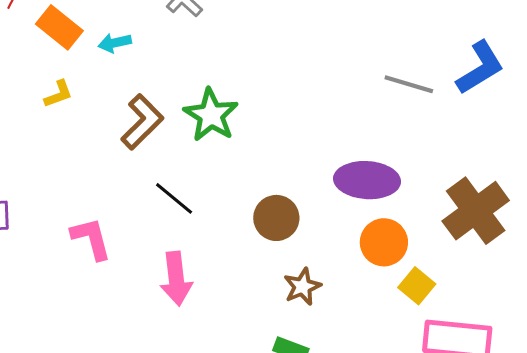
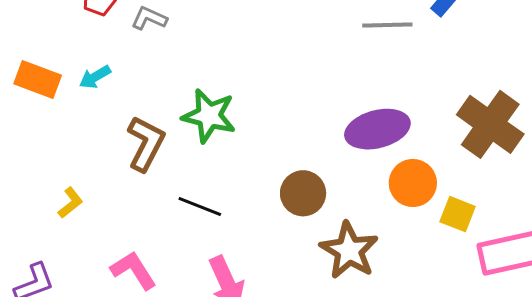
yellow L-shape: (58, 94) -> (70, 203), moved
brown star: (302, 287) -> (349, 250), size x1.5

